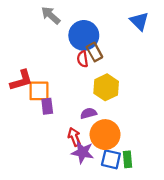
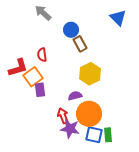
blue circle: (84, 35) -> (71, 30), size x0.6
red semicircle: (83, 59) -> (42, 55), moved
orange square: (39, 91) -> (33, 77), turned -36

